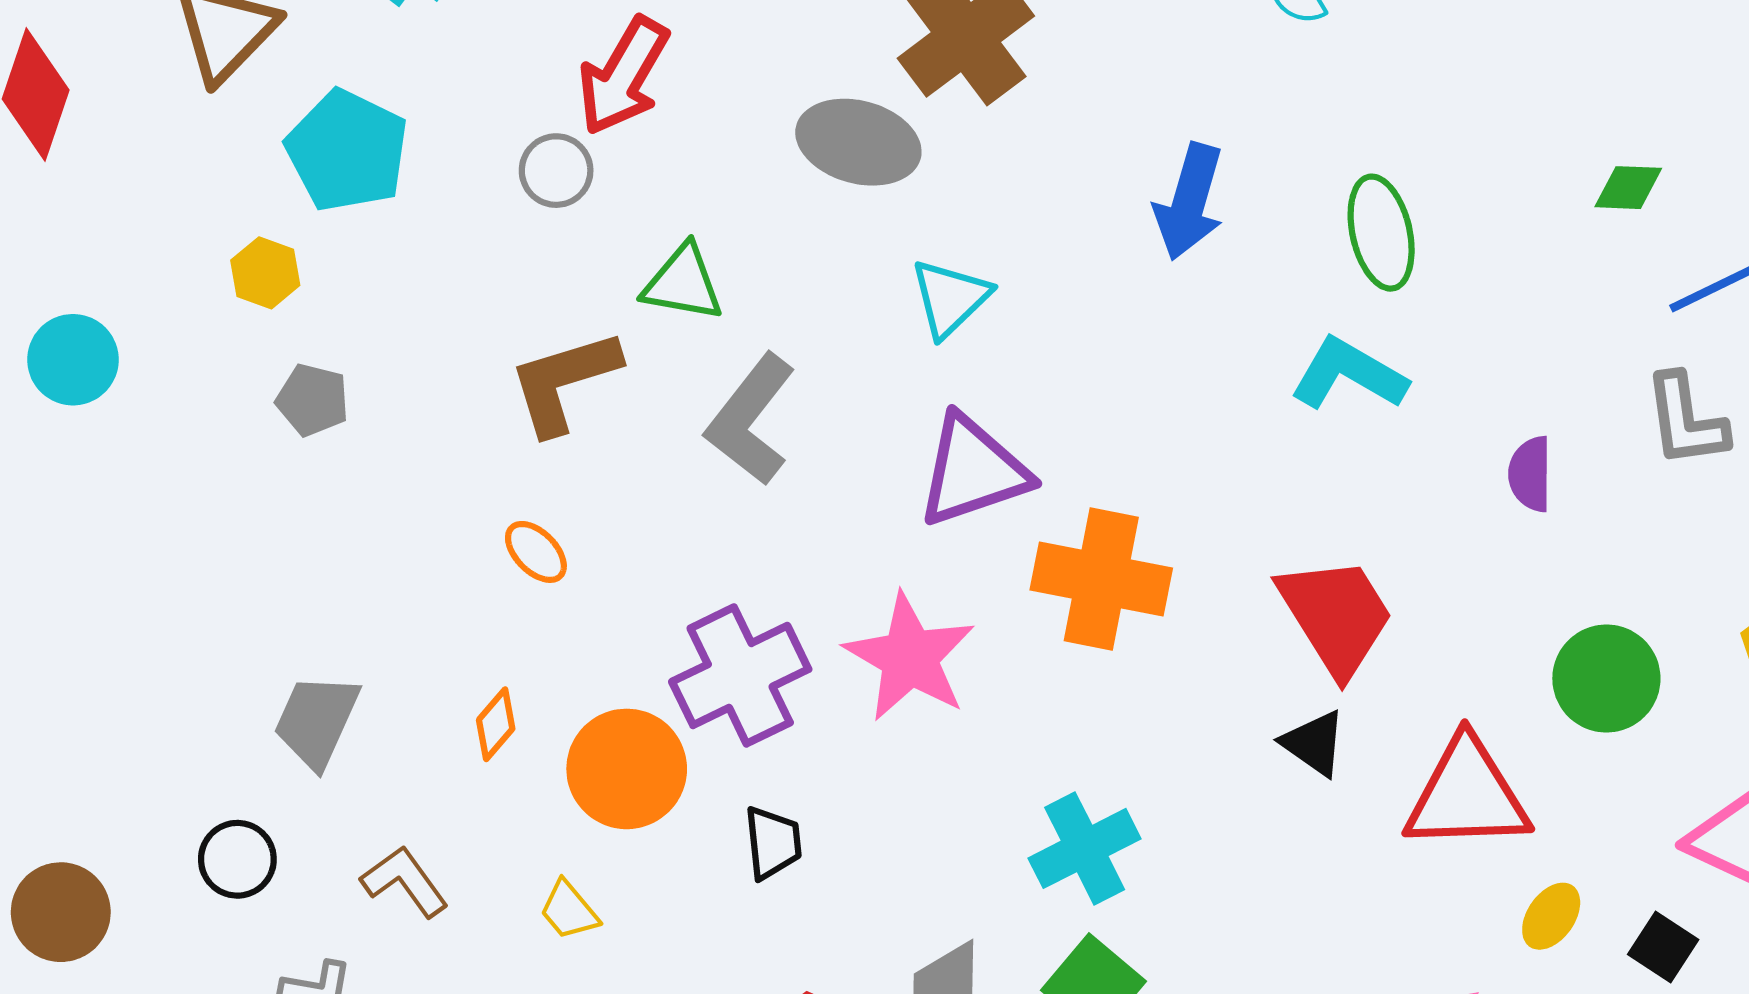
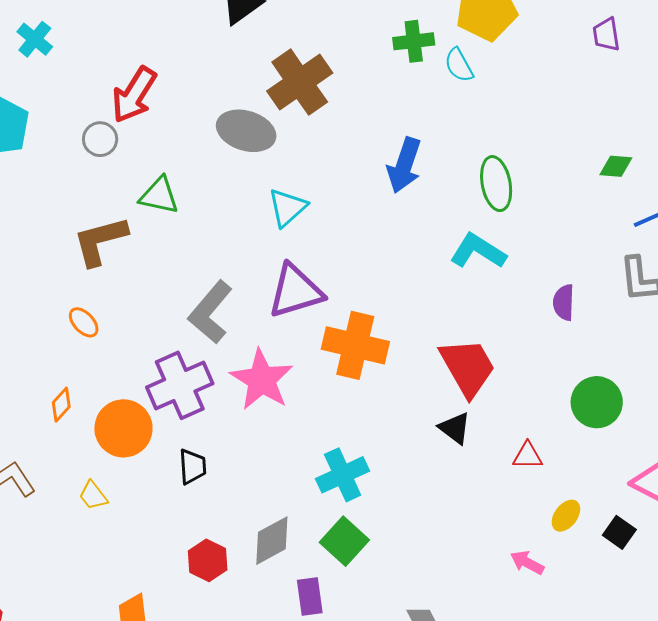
gray L-shape: (751, 420) -> (210, 312), moved
red triangle: (1467, 795) -> (528, 456), size x0.5

